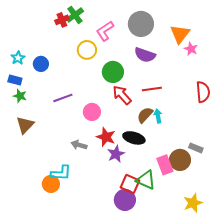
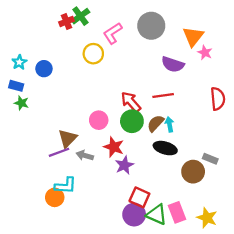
purple semicircle: (145, 55) -> (173, 64), moved
green circle: (113, 72) -> (132, 121), moved
purple line: (63, 98) -> (59, 152), moved
brown triangle: (25, 125) -> (68, 138), moved
black ellipse: (134, 138) -> (165, 148), moved
pink rectangle: (165, 165) -> (177, 212), moved
green triangle: (146, 180) -> (157, 215), moved
yellow star: (193, 203) -> (207, 218), turned -30

